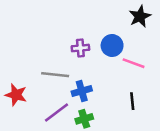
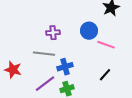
purple cross: (80, 48) -> (53, 33), moved
black line: (132, 101) -> (105, 75), turned 48

